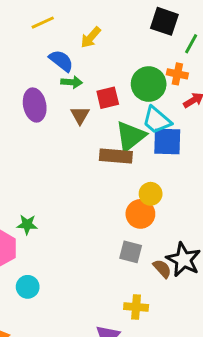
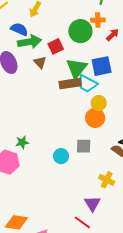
green arrow: (72, 82) -> (30, 42), size x1.6
cyan trapezoid: (157, 120) -> (87, 84), moved
gray square: (131, 252) -> (84, 146), moved
cyan circle: (28, 287) -> (61, 156), moved
yellow cross: (136, 307) -> (107, 180), turned 35

